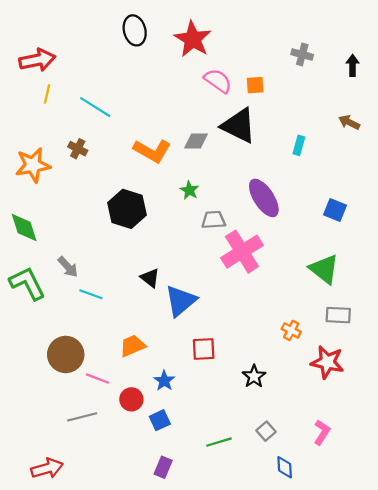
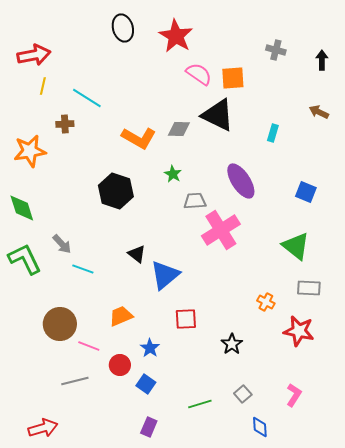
orange square: (255, 85) -> (233, 78), size x1.4
brown cross: (78, 149) -> (65, 124), moved, turned -30
blue square: (160, 420) -> (146, 384), turned -30

